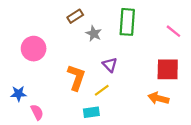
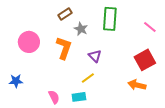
red square: (168, 69) -> (145, 60), turned -30
orange L-shape: (76, 77) -> (64, 48), moved
pink semicircle: (37, 112) -> (54, 97), moved

